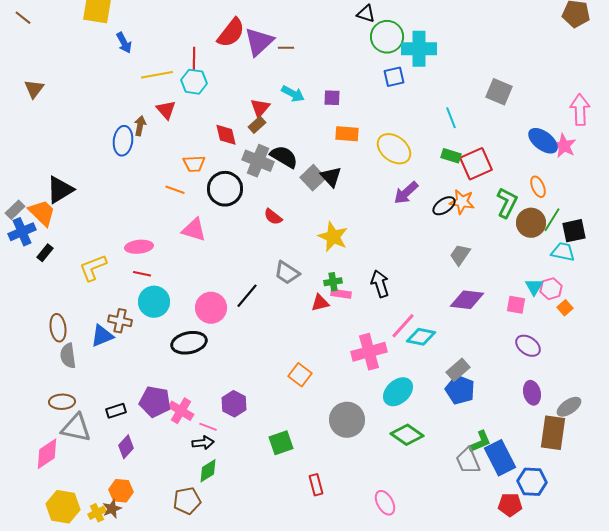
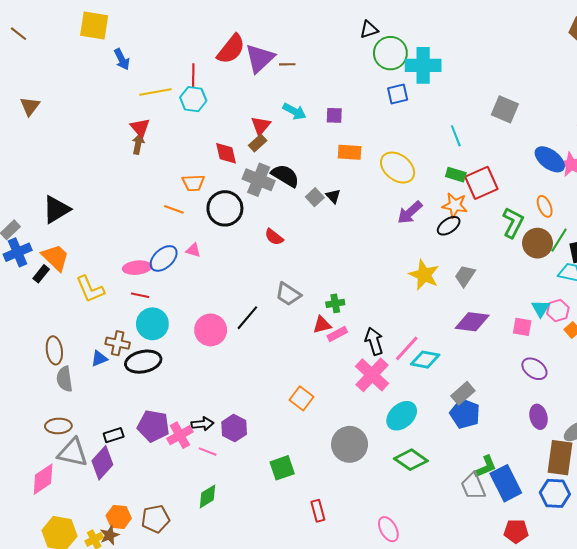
black triangle: (366, 14) -> (369, 30), turned -36
red triangle: (166, 110) -> (140, 128), moved
blue ellipse: (123, 141) -> (164, 258), moved, turned 40
black triangle: (331, 177) -> (333, 196), size x0.7
gray square: (313, 178) -> (315, 197), size x0.7
orange star: (462, 202) -> (455, 205), moved
orange trapezoid: (42, 213) -> (55, 257), moved
pink triangle: (194, 230) -> (193, 250), size x0.6
yellow star: (333, 237) -> (424, 275), moved
yellow L-shape: (93, 268) -> (90, 289), turned -92
black arrow: (380, 284) -> (374, 341), moved
pink rectangle: (341, 294) -> (337, 334), moved, turned -36
blue triangle: (102, 336) -> (99, 359), size x0.7
black ellipse: (189, 343) -> (143, 362), moved
pink cross: (369, 352) -> (372, 375), turned -32
pink cross: (181, 411) -> (180, 435), turned 30
black arrow: (203, 443) -> (202, 424), moved
purple diamond: (126, 447) -> (102, 463), moved, size x1.4
blue hexagon: (532, 482) -> (555, 493), moved
brown pentagon: (187, 501) -> (155, 519), moved

